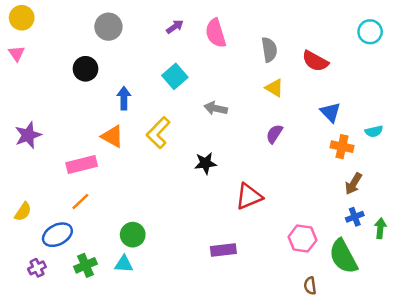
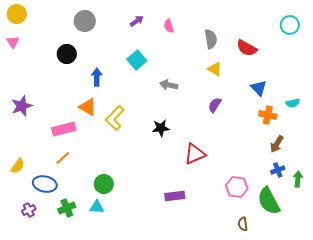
pink semicircle: (216, 33) -> (169, 26), size x0.6
yellow L-shape: (158, 133) -> (115, 118), moved
blue ellipse: (57, 235) -> (45, 184), turned 40

